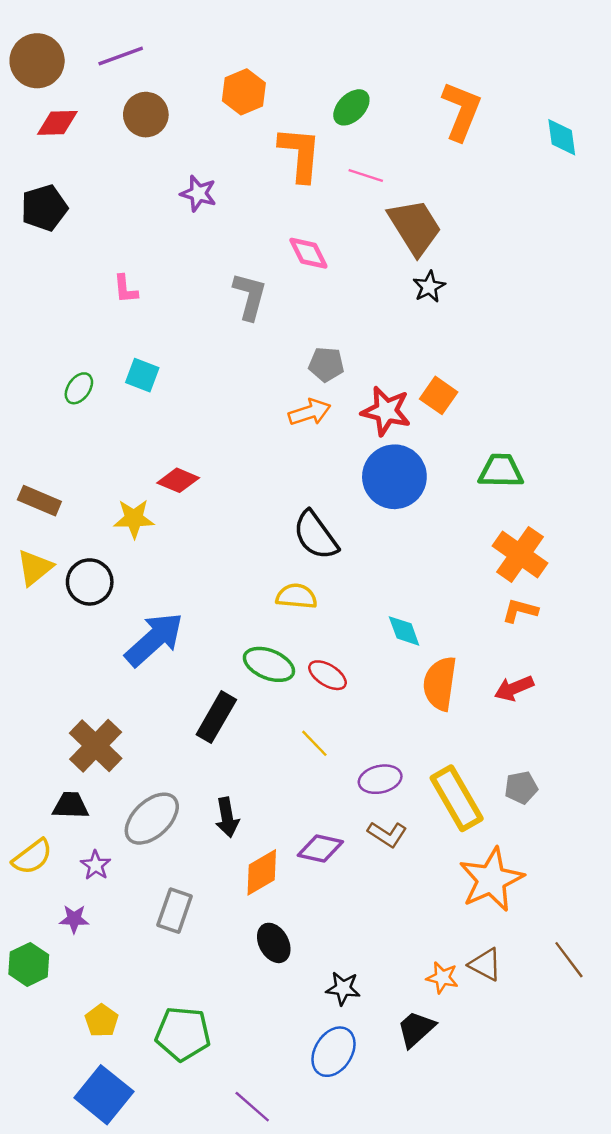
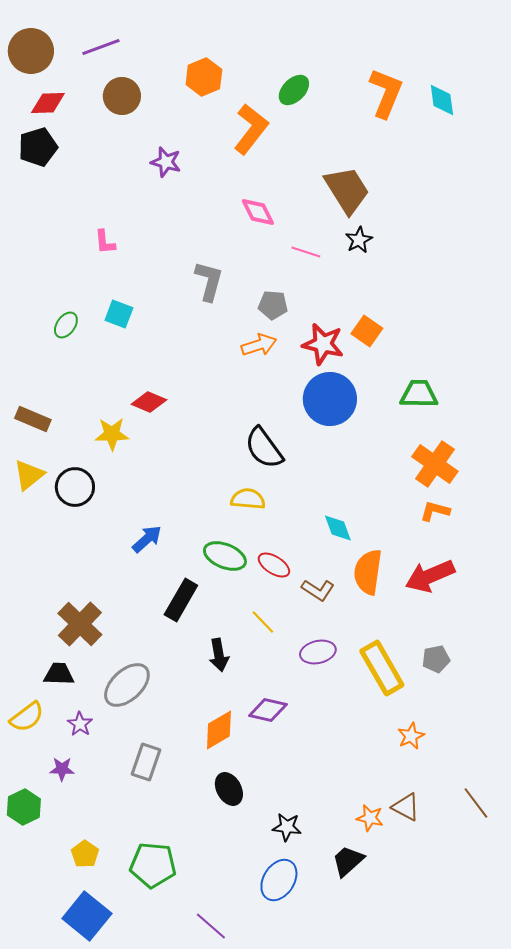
cyan diamond: (562, 137) -> (442, 100), moved
orange L-shape: (300, 154) -> (251, 129), turned 33
pink line: (366, 176) -> (306, 252), moved
black pentagon: (44, 208) -> (38, 147), moved
gray L-shape: (250, 296) -> (209, 281), moved
blue arrow: (154, 639) -> (147, 539), moved, size x0.6
red arrow: (514, 688) -> (430, 576), size x1.5
black arrow: (227, 817) -> (219, 655), moved
brown L-shape: (387, 834) -> (318, 590), moved
orange star: (491, 880) -> (411, 736), size x0.5

